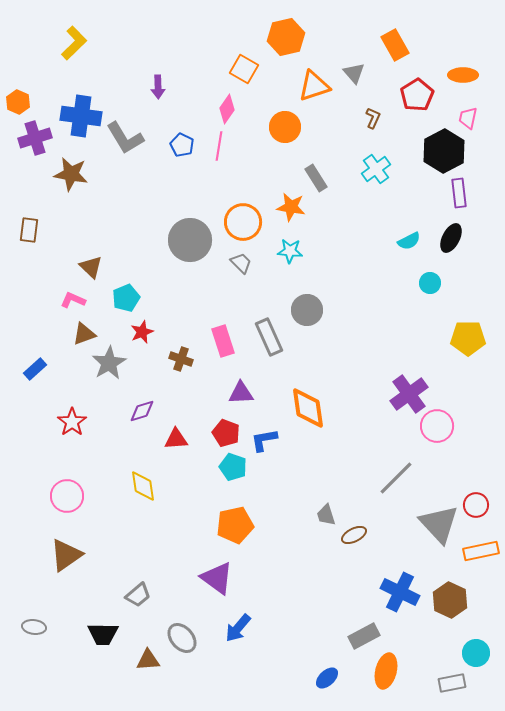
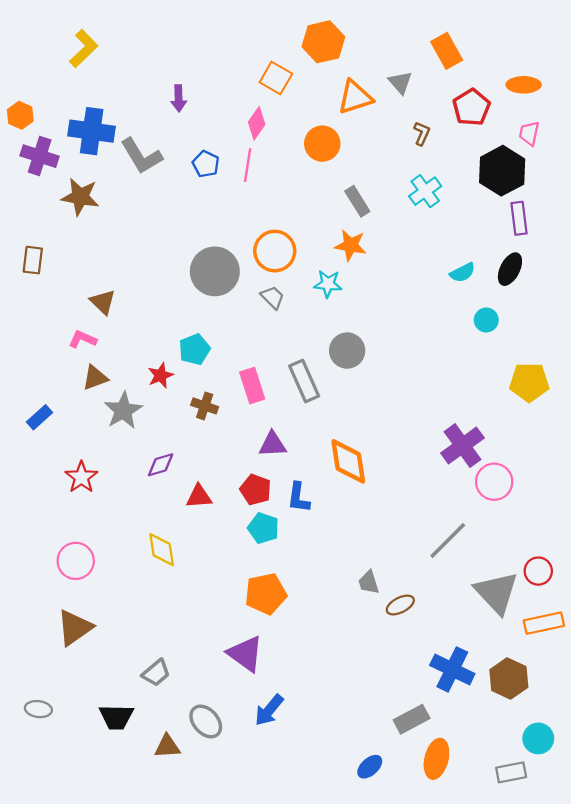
purple cross: (35, 138) -> (40, 156), turned 36
orange star: (291, 207) -> (351, 245), moved
cyan pentagon: (126, 298) -> (194, 349), moved
blue L-shape: (264, 440) -> (299, 498), turned -72

